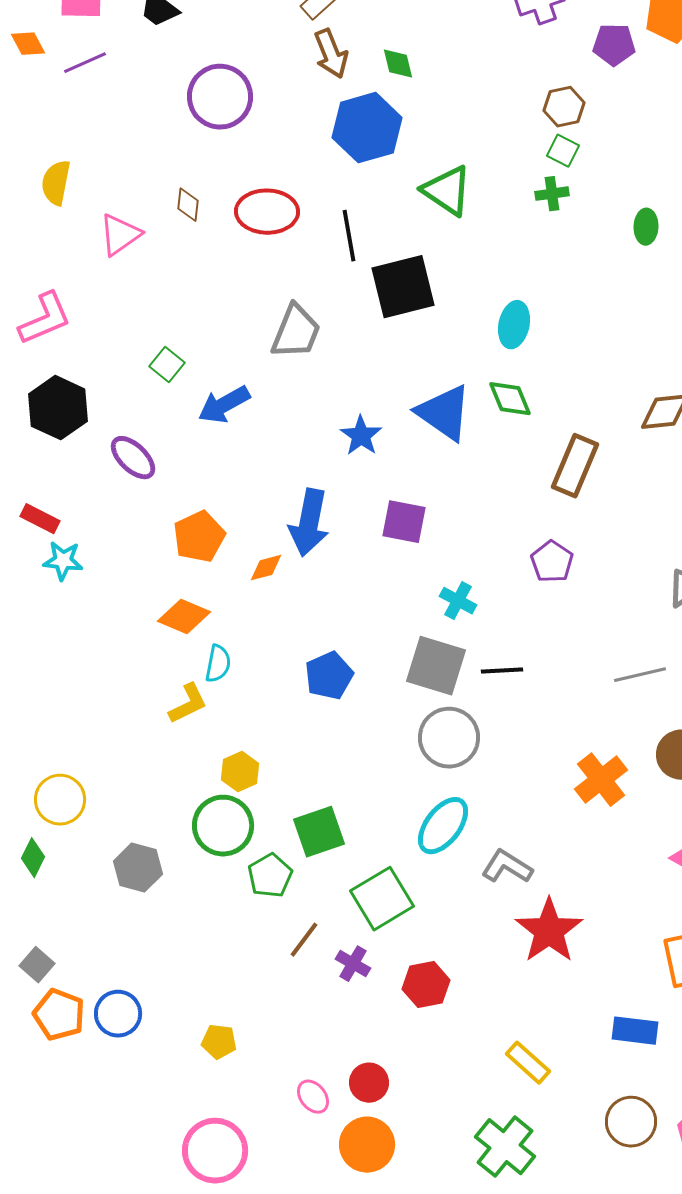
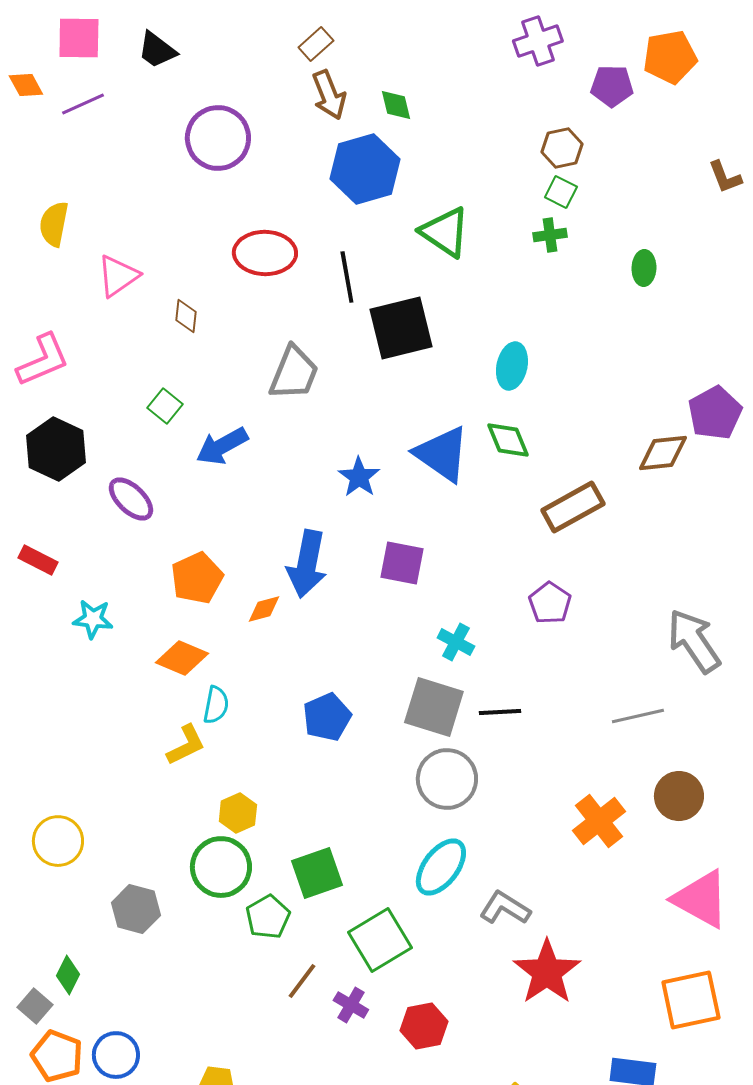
brown diamond: (188, 205) -> (186, 316), moved
brown rectangle: (575, 466) -> (573, 507), turned 38
cyan star: (63, 561) -> (93, 619), moved
green diamond: (33, 858) -> (68, 975), moved

